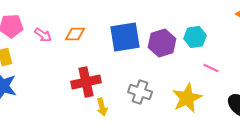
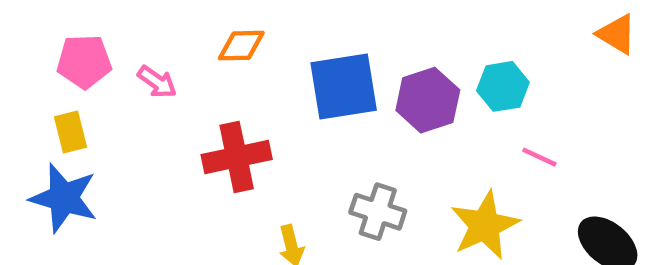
orange diamond: (75, 34) -> (241, 46), moved
red cross: (86, 82) -> (237, 157), moved

